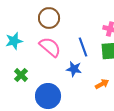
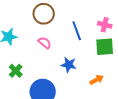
pink semicircle: (50, 47) -> (45, 43), size x0.6
blue line: (83, 47) -> (77, 31), moved

